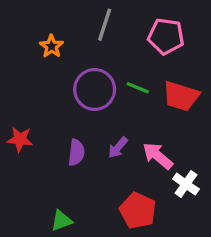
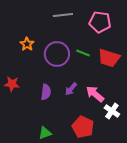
gray line: (105, 25) -> (63, 15), turned 66
orange star: (51, 46) -> (27, 44), moved
green triangle: (61, 221) -> (45, 133), moved

